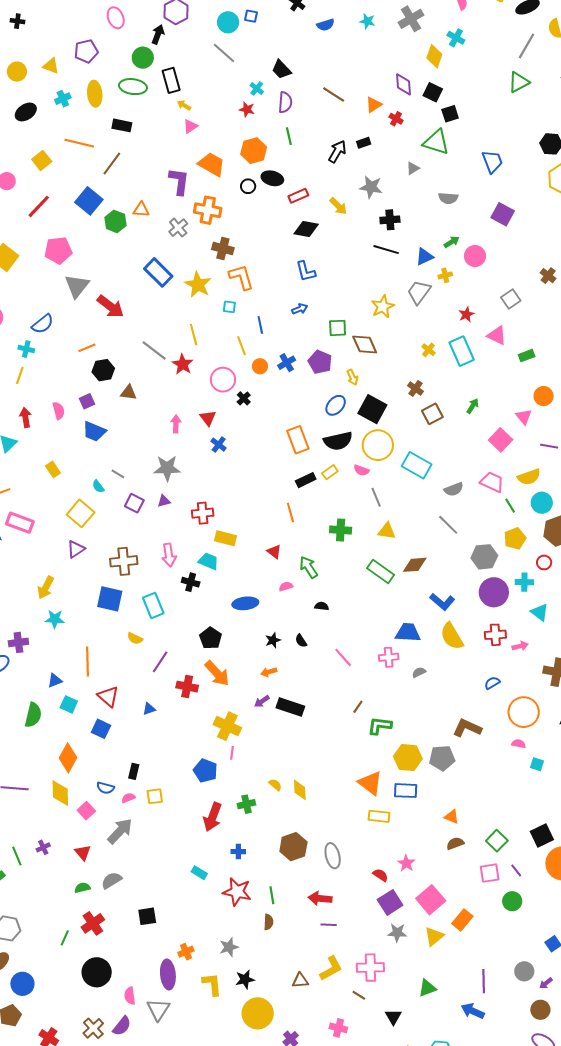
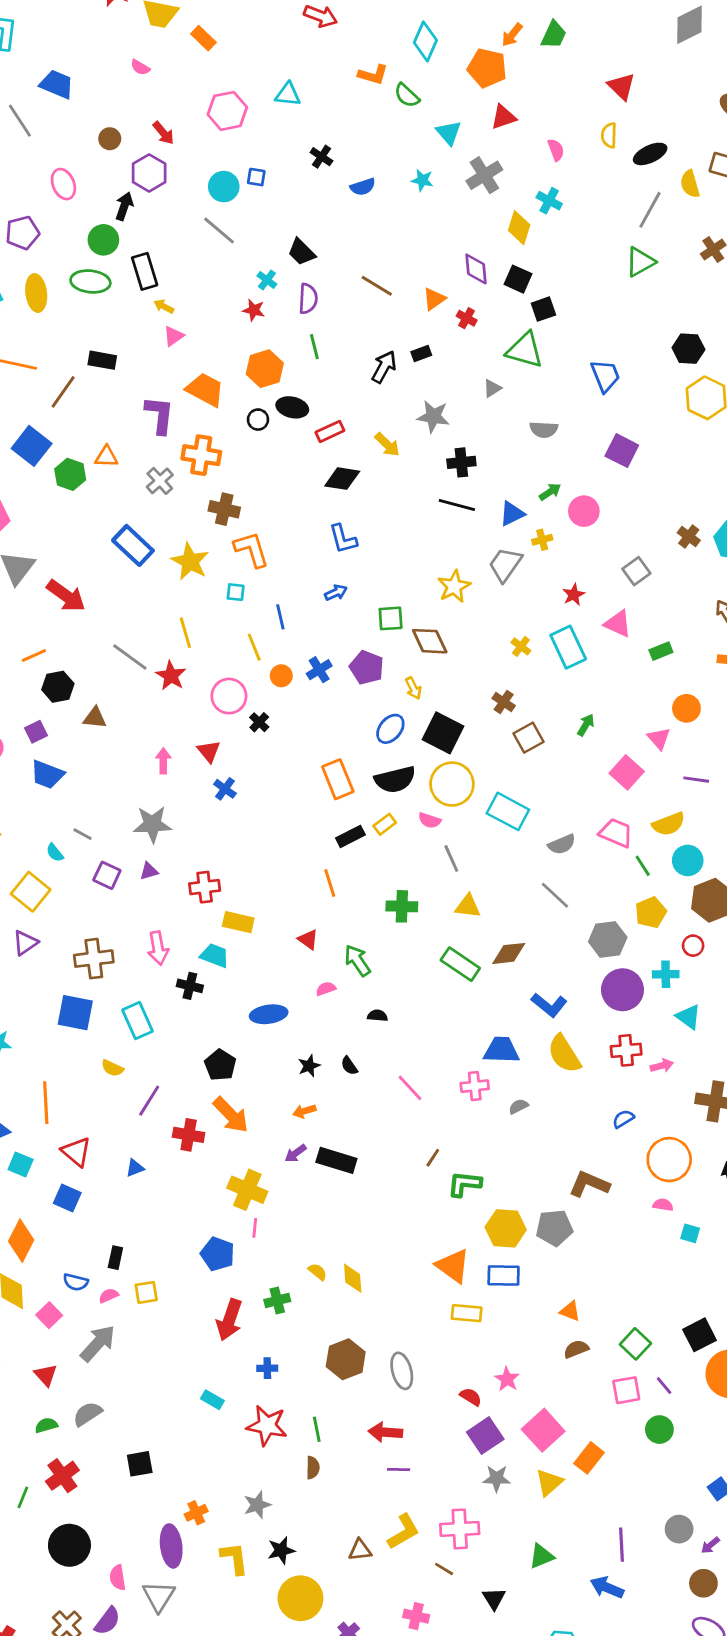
black rectangle: (122, 125) -> (102, 360), moved

